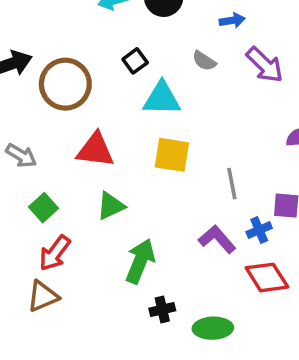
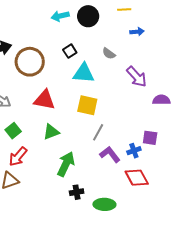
blue arrow: (232, 20) -> (137, 32), moved
purple arrow: (265, 65) -> (137, 77), moved
gray line: (232, 184) -> (98, 132), moved, turned 36

